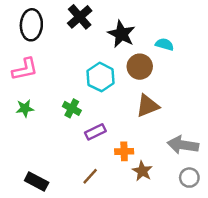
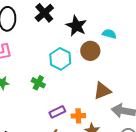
brown triangle: (148, 106) -> (102, 91), moved
purple rectangle: (95, 132) -> (57, 112), moved

